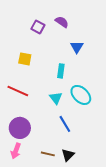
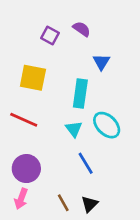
yellow square: (25, 59) -> (33, 78), size x1.5
cyan rectangle: (61, 71) -> (80, 93), size x1.5
brown line: (48, 154) -> (63, 203), turned 48

